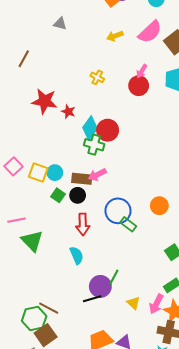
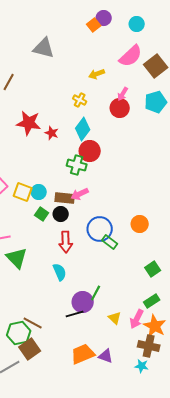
gray triangle: (60, 24) -> (44, 48), size x1.6
yellow arrow: (115, 36) -> (97, 74), moved
cyan diamond: (90, 128) -> (83, 129), moved

